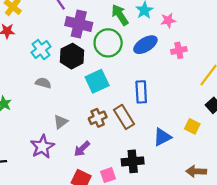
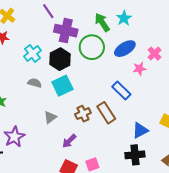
pink star: (168, 20) -> (139, 69), moved
pink cross: (179, 50) -> (155, 54), turned -32
cyan square: (97, 81) -> (62, 86), moved
blue rectangle: (141, 92) -> (121, 90), turned -42
purple star: (42, 147) -> (14, 137), moved
black cross: (133, 161) -> (135, 155), moved

